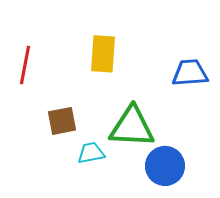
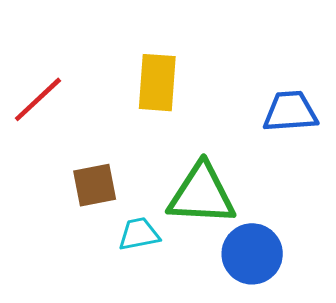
red line: (25, 65) -> (38, 99), turned 36

